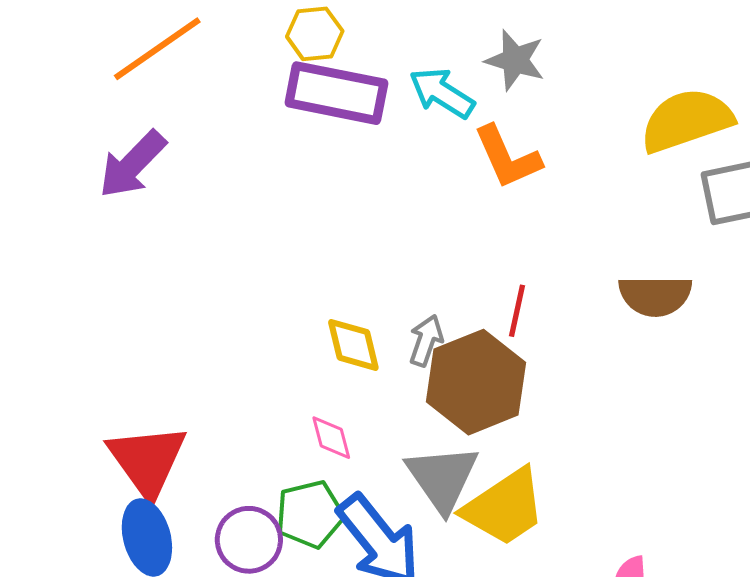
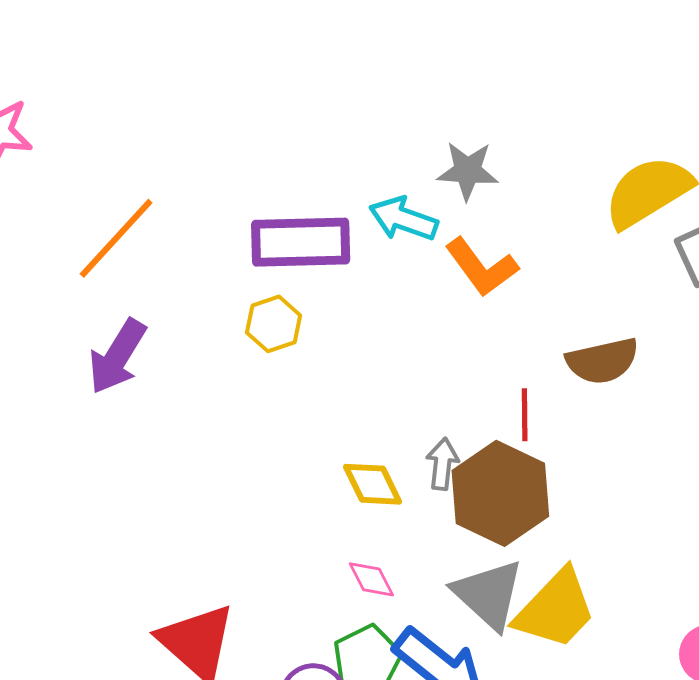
yellow hexagon: (315, 34) -> (274, 324), moved
brown semicircle: (655, 296) -> (602, 361), moved

